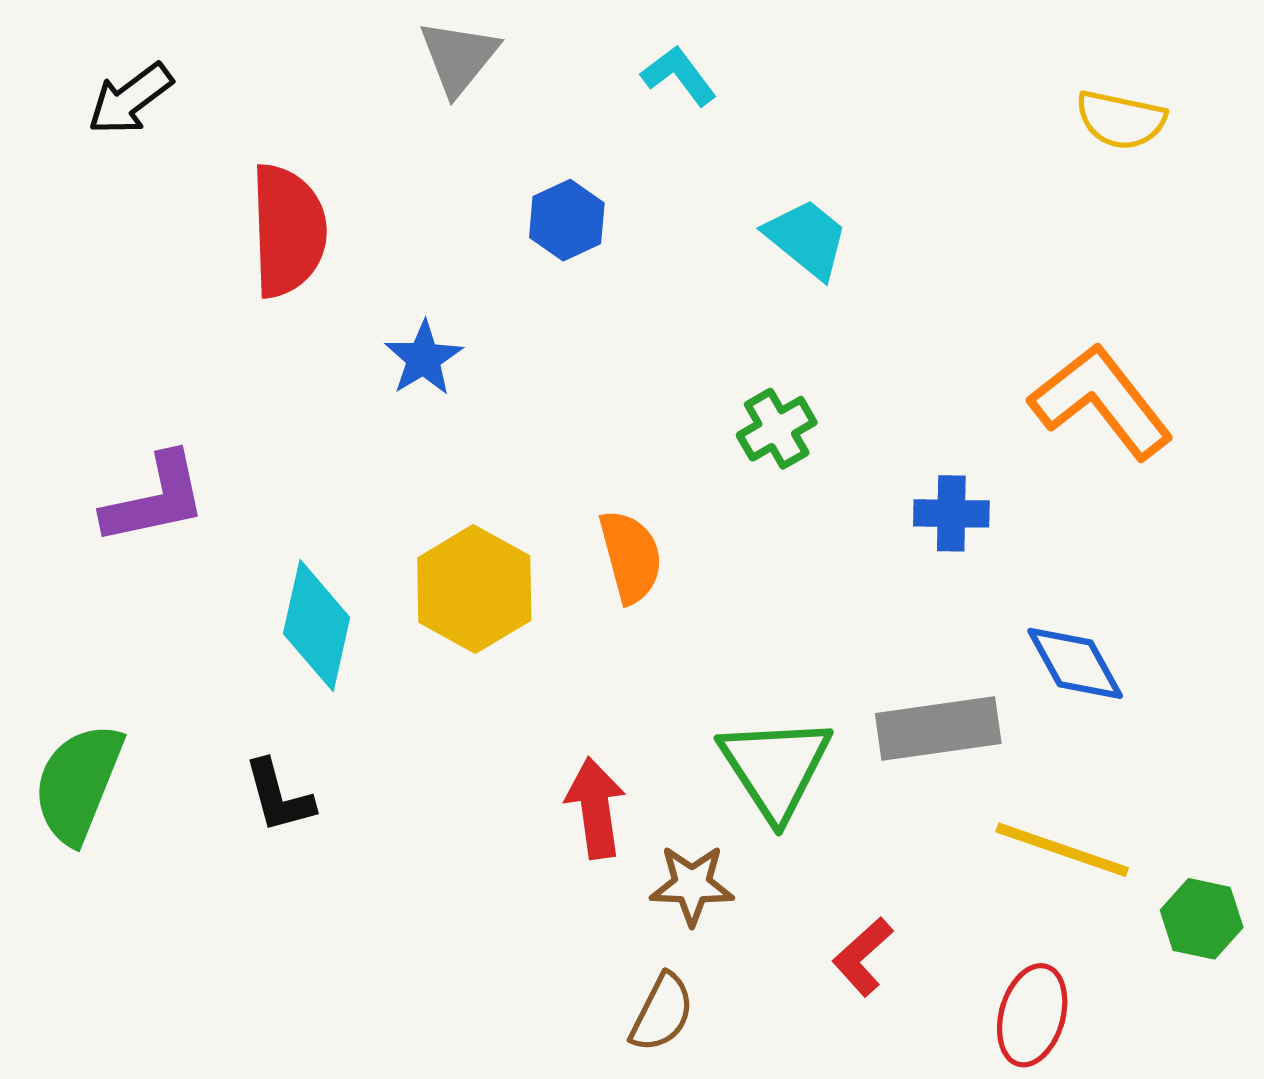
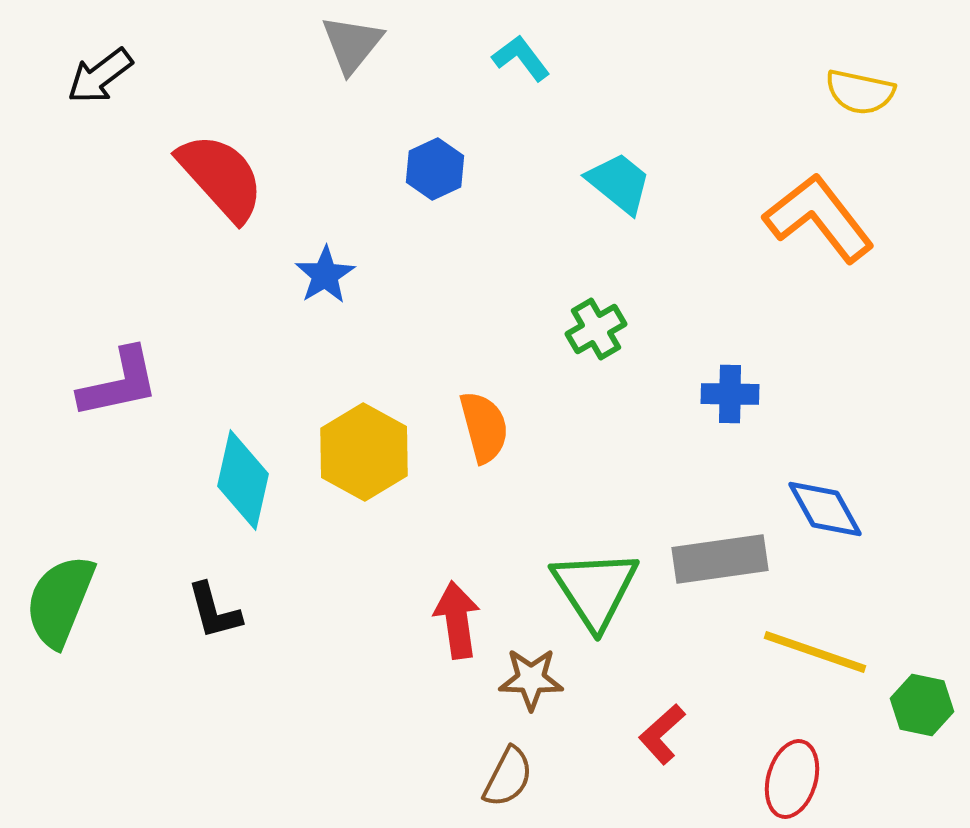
red semicircle: (288, 231) -> (221, 177), turned -40
orange L-shape: (1101, 401) -> (819, 218), moved

